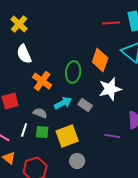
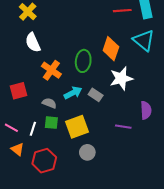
white line: (24, 130) -> (33, 129), moved

